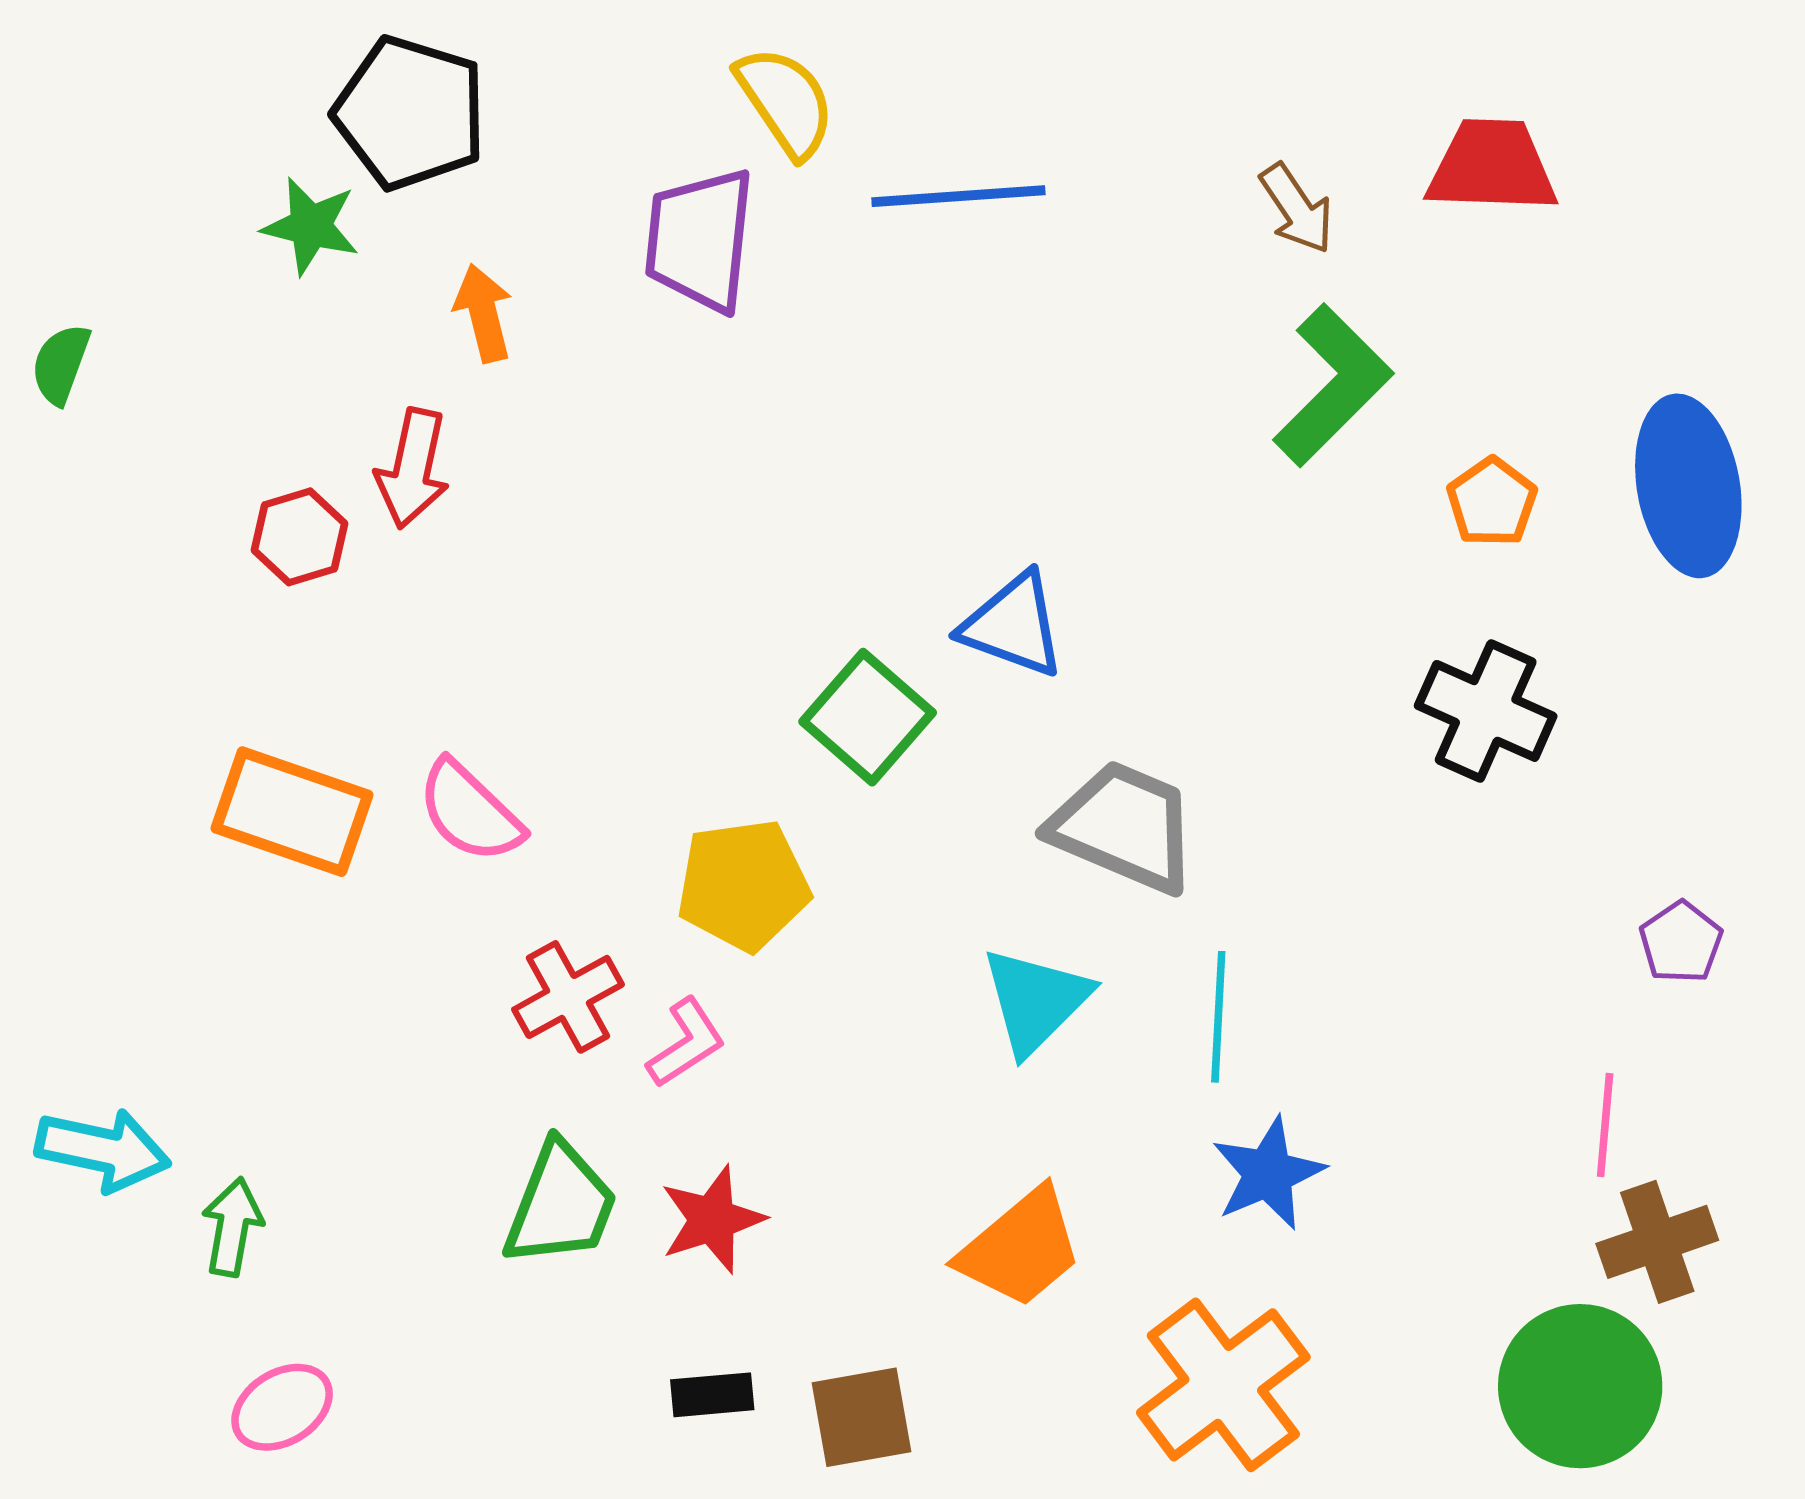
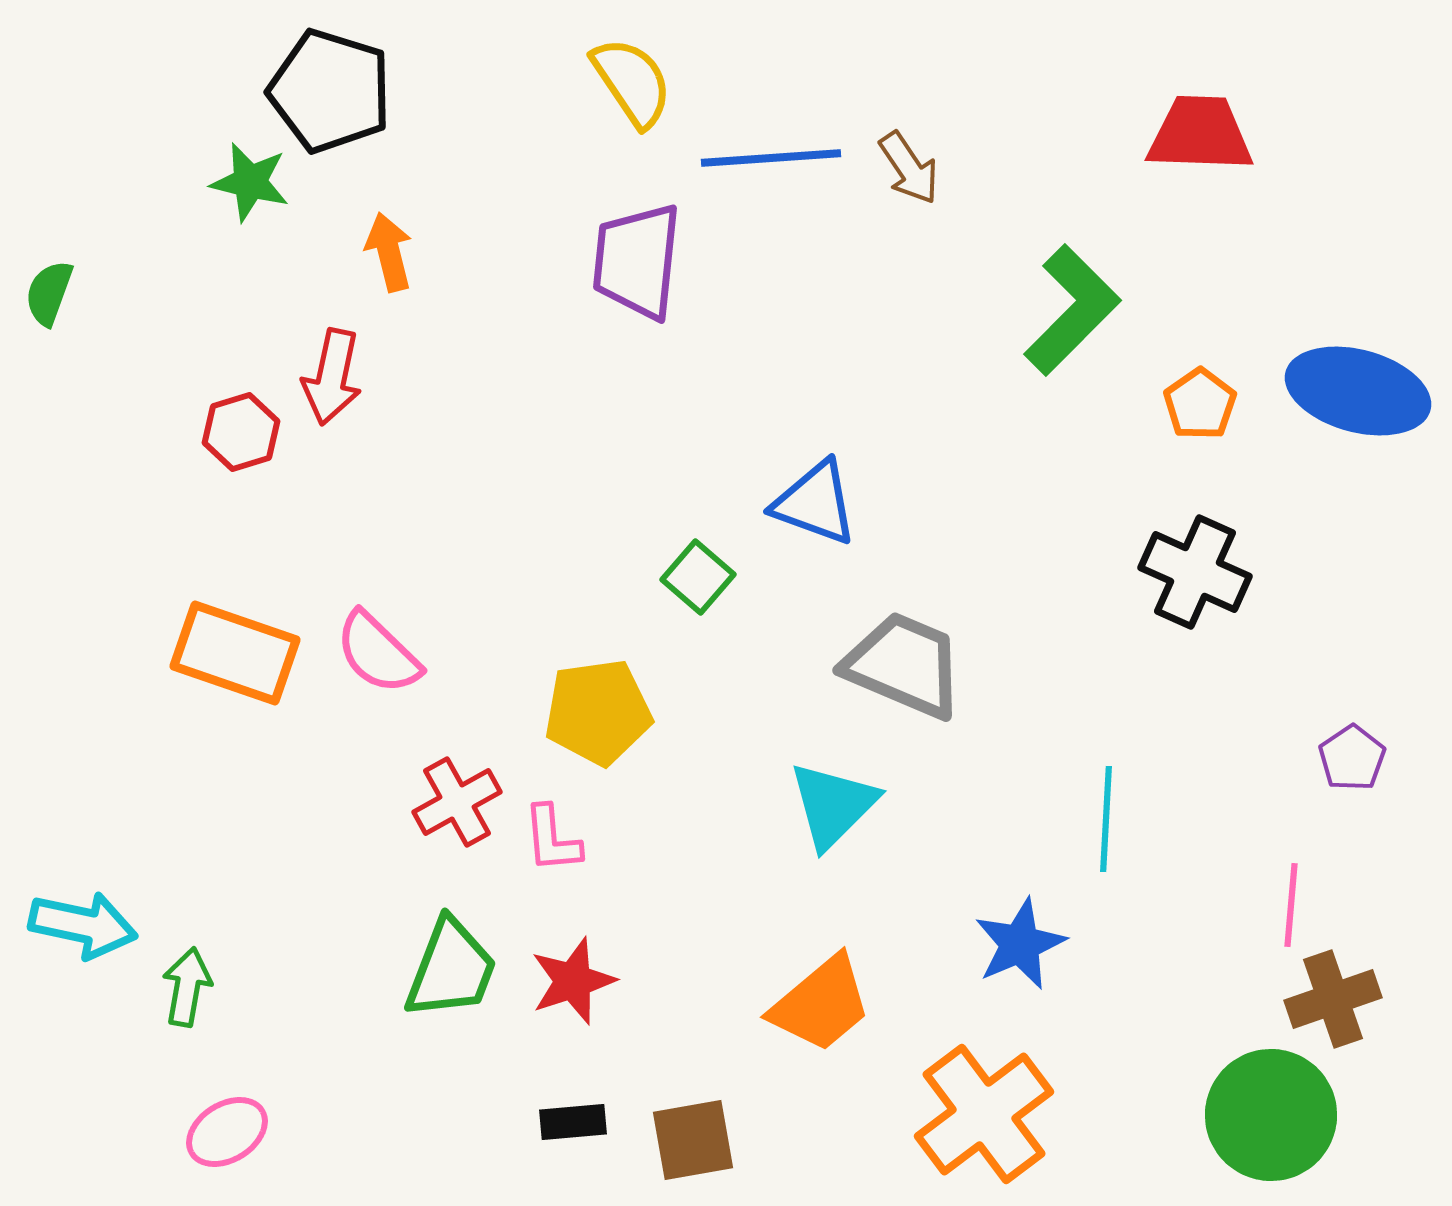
brown arrow: (1297, 209) -> (909, 168), moved
purple trapezoid: (700, 240) -> (637, 261), moved
blue ellipse: (1688, 486) -> (1358, 391), turned -65
green square: (868, 717) -> (698, 577), size x0.7
cyan line: (1218, 1017) -> (1106, 819), moved
pink L-shape: (686, 1043) -> (552, 839), turned 118

